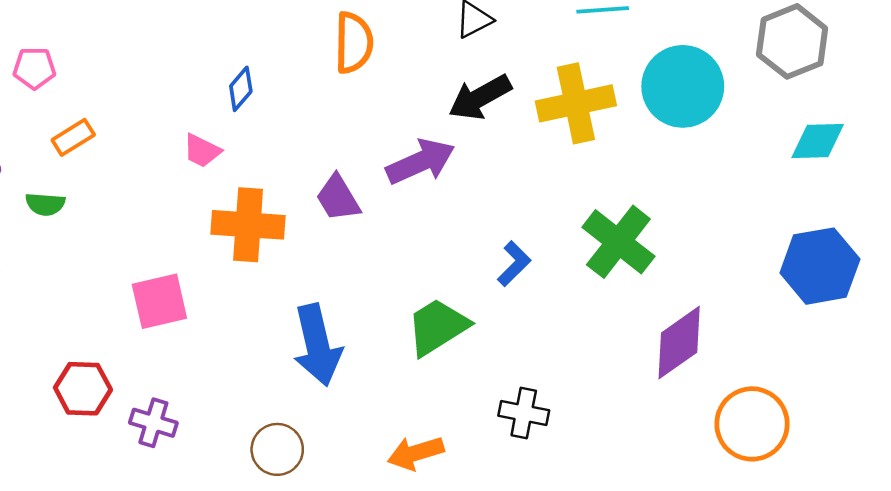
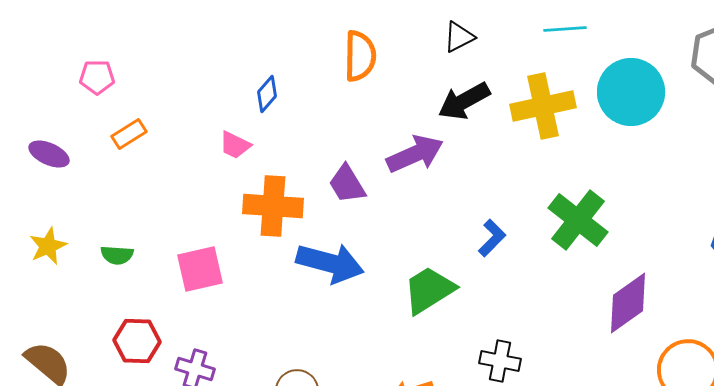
green semicircle: (45, 204) -> (117, 255), moved
blue arrow: (317, 345) -> (330, 263), moved, turned -62

